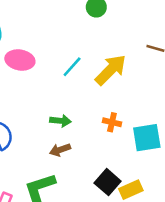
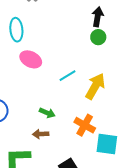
yellow arrow: (111, 70) -> (95, 86), turned -32
orange cross: (112, 122) -> (85, 125), size x1.5

